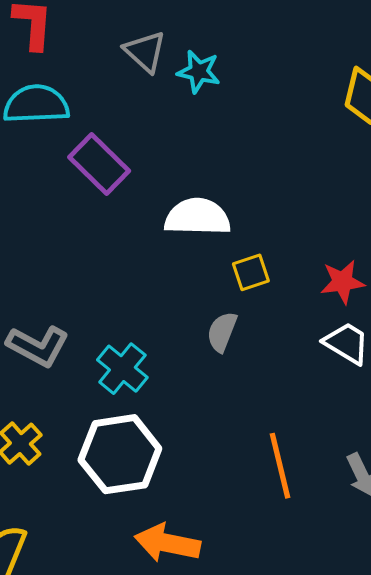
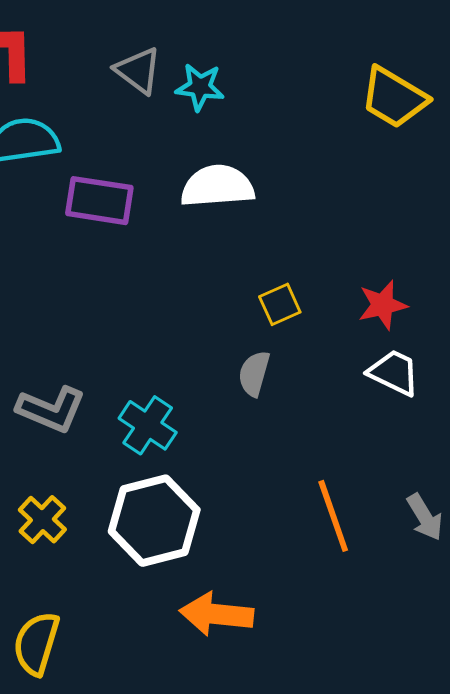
purple rectangle: (99, 164) -> (99, 201), turned -30
white semicircle: (197, 217) -> (217, 186), moved

